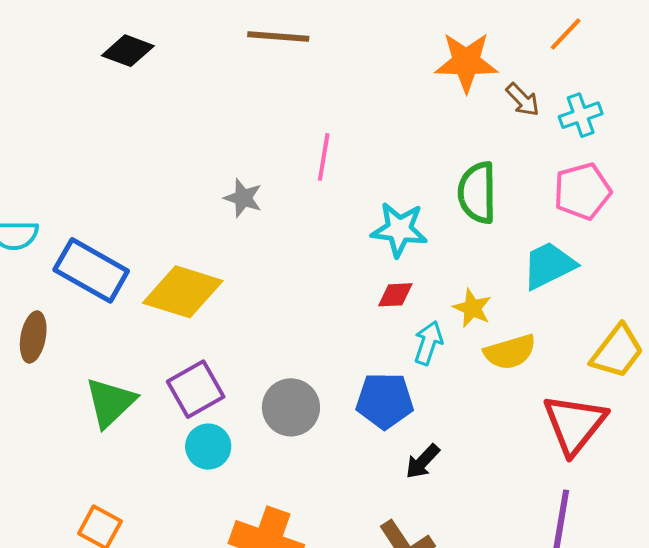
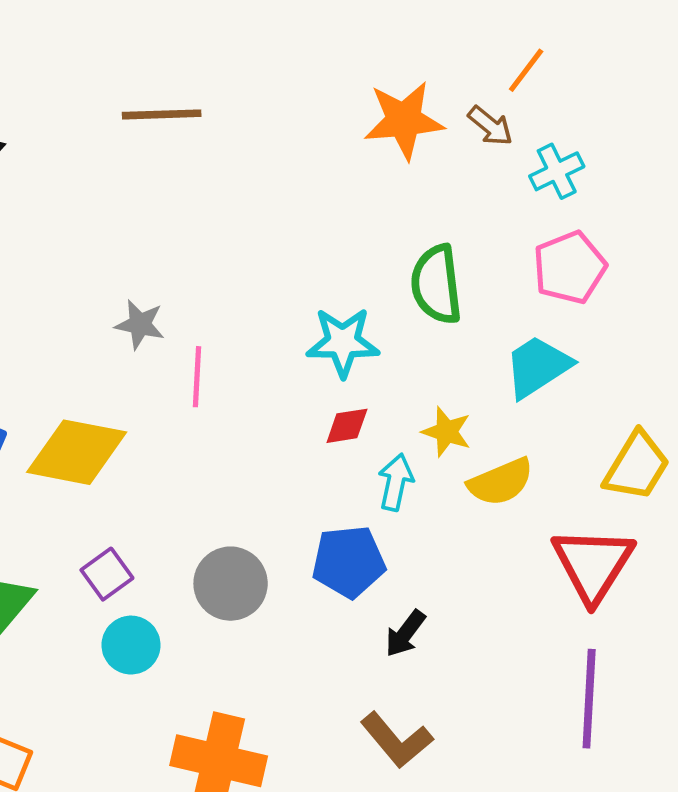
brown arrow: (523, 100) -> (490, 126), moved
pink line: (324, 157) -> (197, 377), moved
purple square: (196, 389) -> (107, 574), size x0.7

